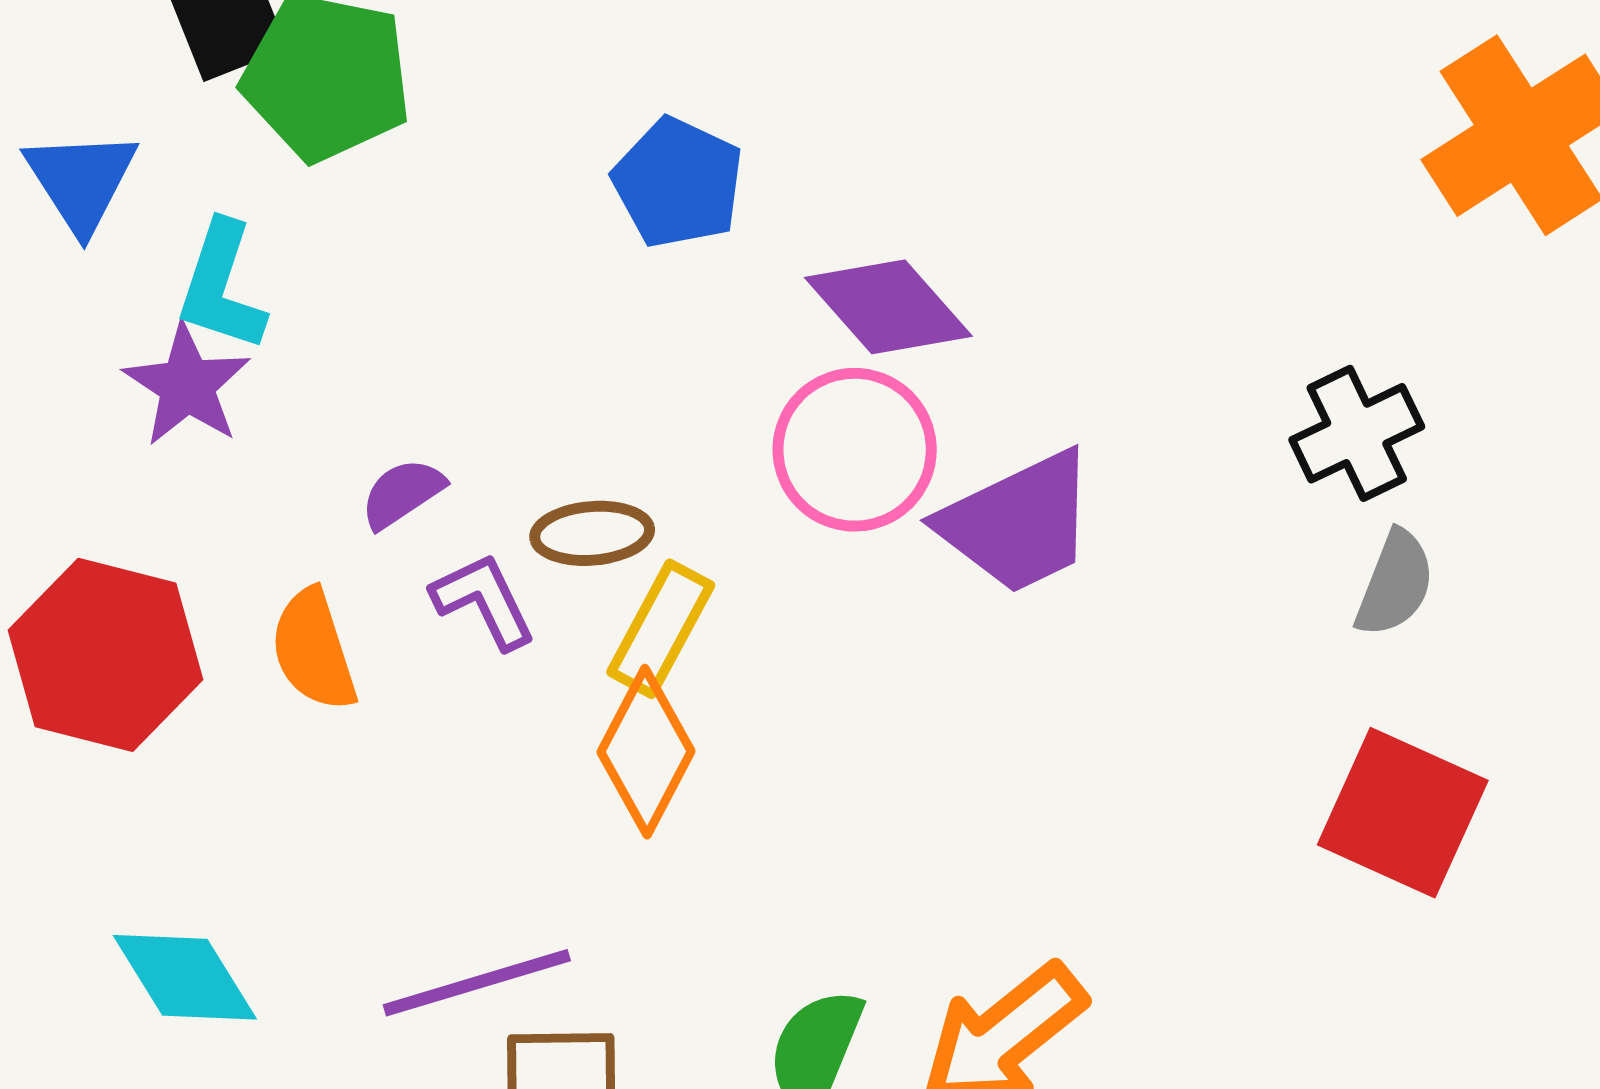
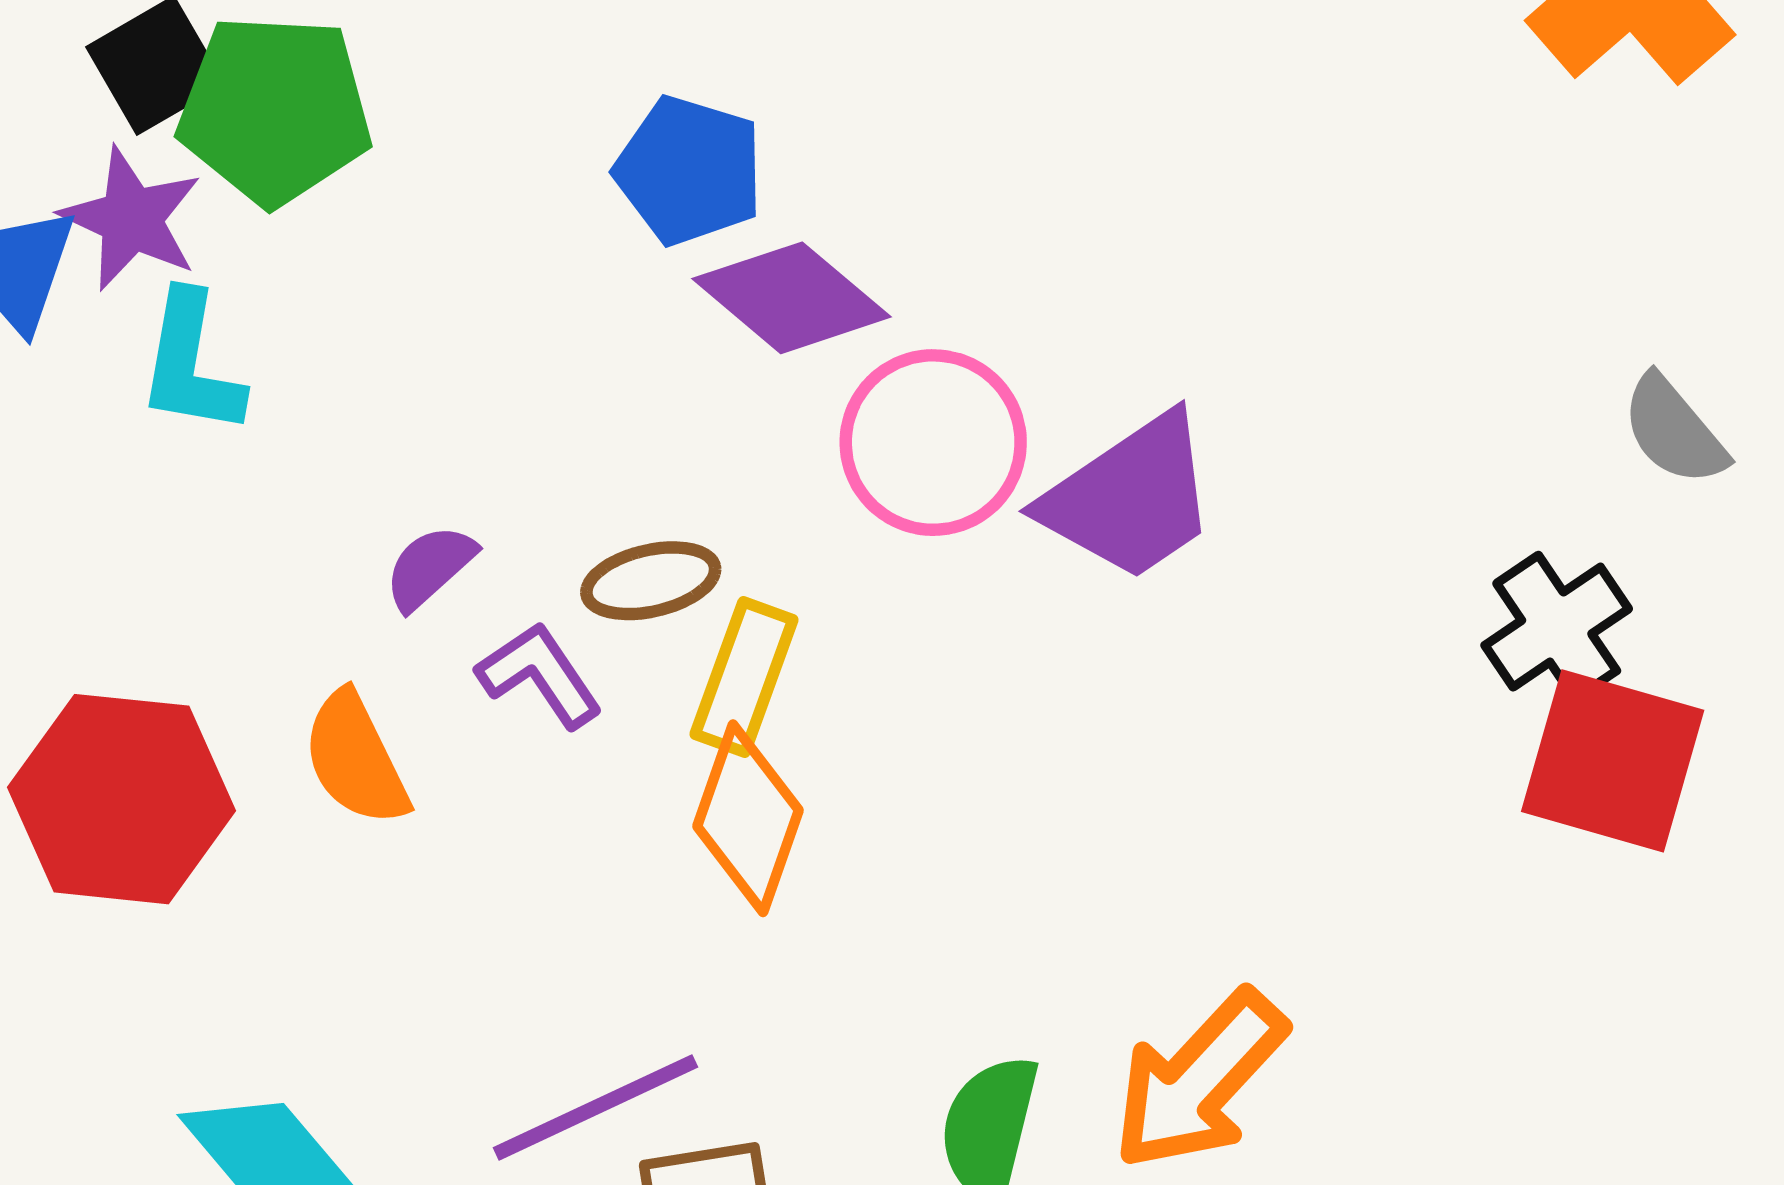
purple diamond: (888, 307) -> (792, 298), moved
purple star: (187, 385) -> (131, 219), moved
black cross: (1357, 433) -> (1557, 627), moved
gray semicircle: (1395, 584) -> (1674, 430), moved, turned 127

